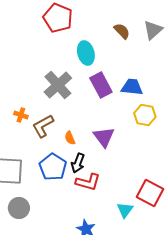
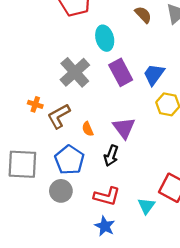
blue trapezoid: (132, 87) -> (154, 74), turned -60
black arrow: (78, 163) -> (111, 156), moved
red L-shape: (88, 182) -> (107, 196), moved
gray circle: (19, 208) -> (61, 191), moved

